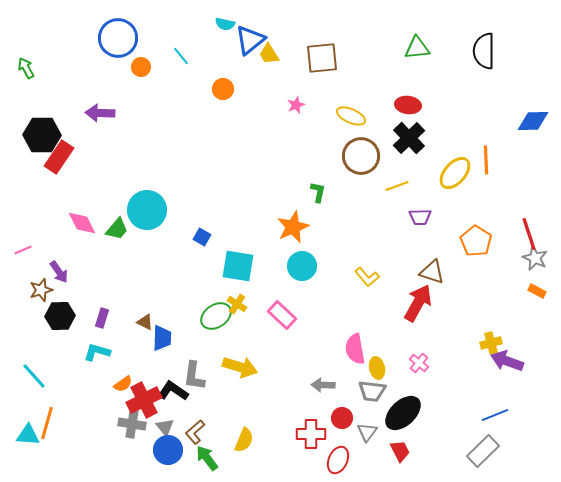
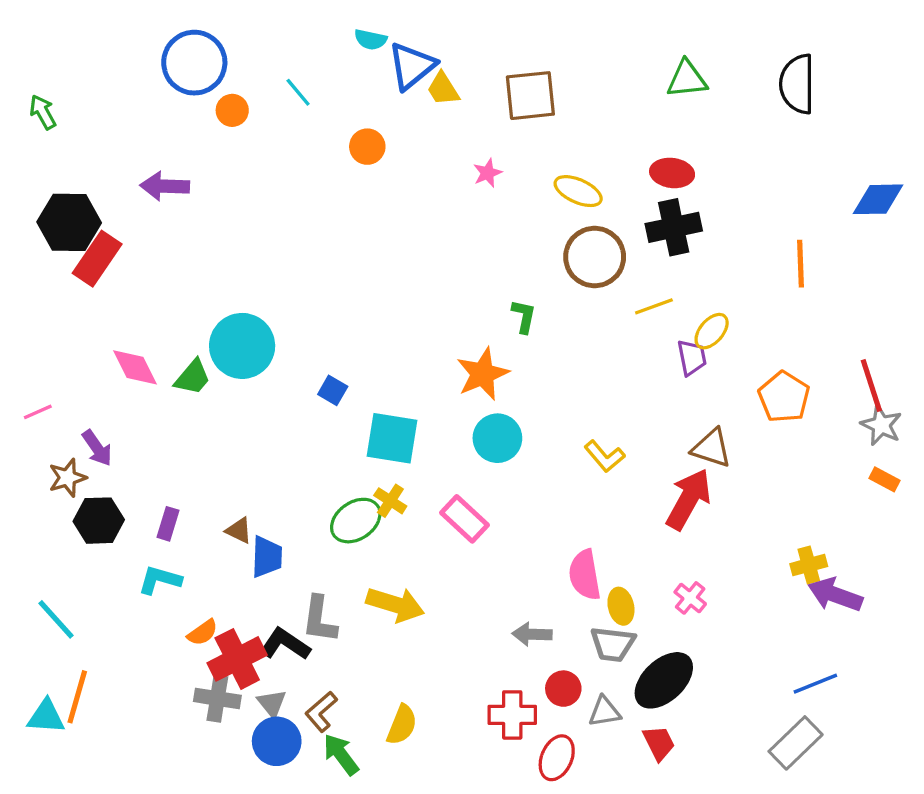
black cross: (409, 138) -> (674, 227), turned 32
yellow ellipse: (455, 173) -> (712, 331), moved, size x0.7
purple trapezoid: (420, 217) -> (692, 357), turned -100
gray triangle: (367, 432) -> (604, 712), turned 45

